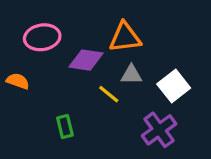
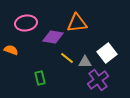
gray triangle: (131, 75) -> (85, 62), moved

